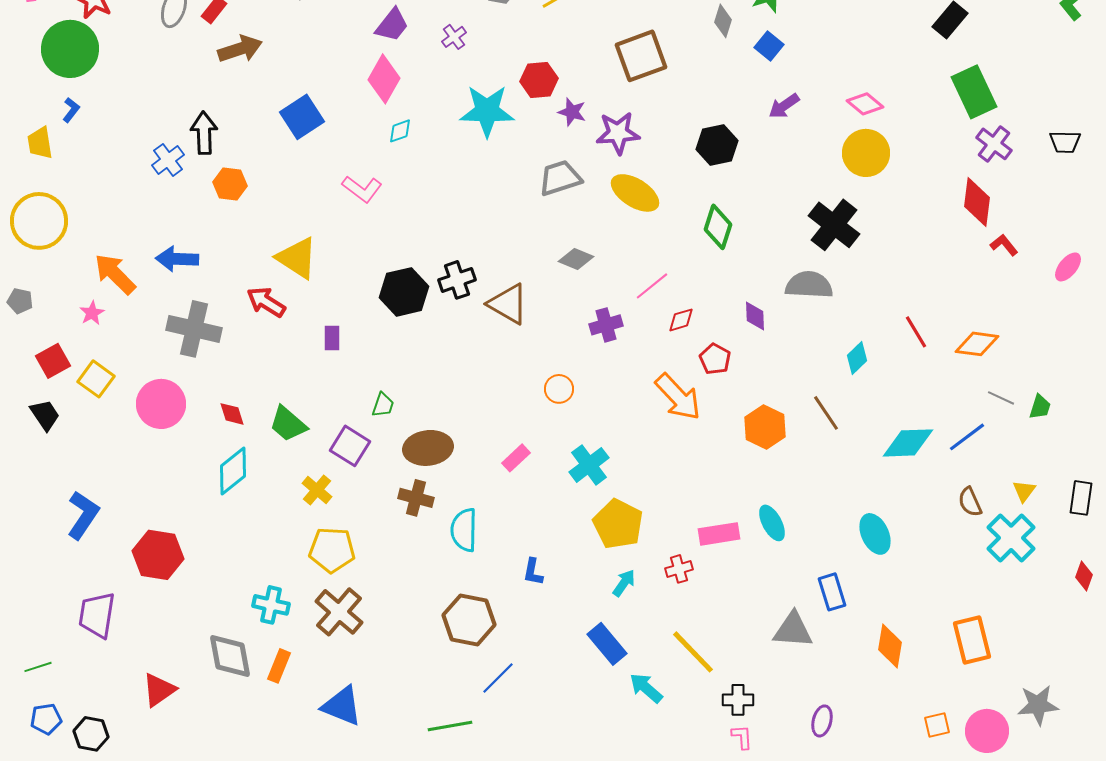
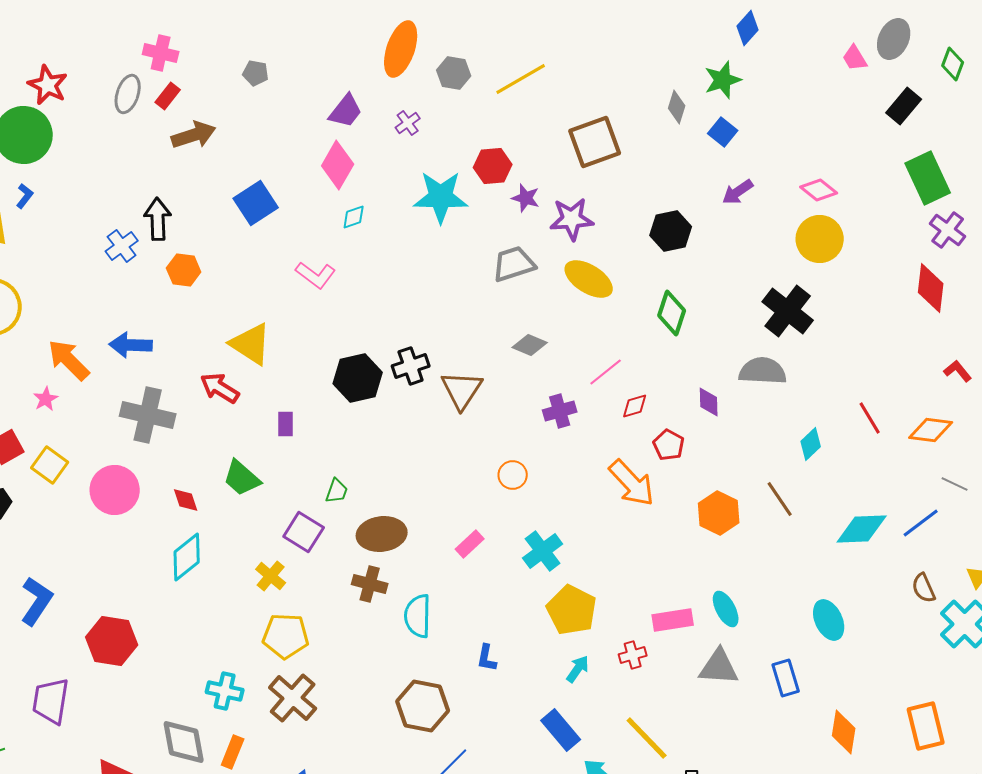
red L-shape: (1004, 245) -> (958, 371), moved
brown triangle: (508, 304) -> (462, 390), turned 33
green trapezoid: (288, 424) -> (242, 478), moved
gray triangle: (793, 630) -> (719, 667), moved

